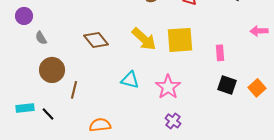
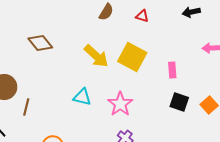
brown diamond: (96, 40) -> (40, 43), moved
yellow square: (180, 40) -> (132, 57), turned 32

